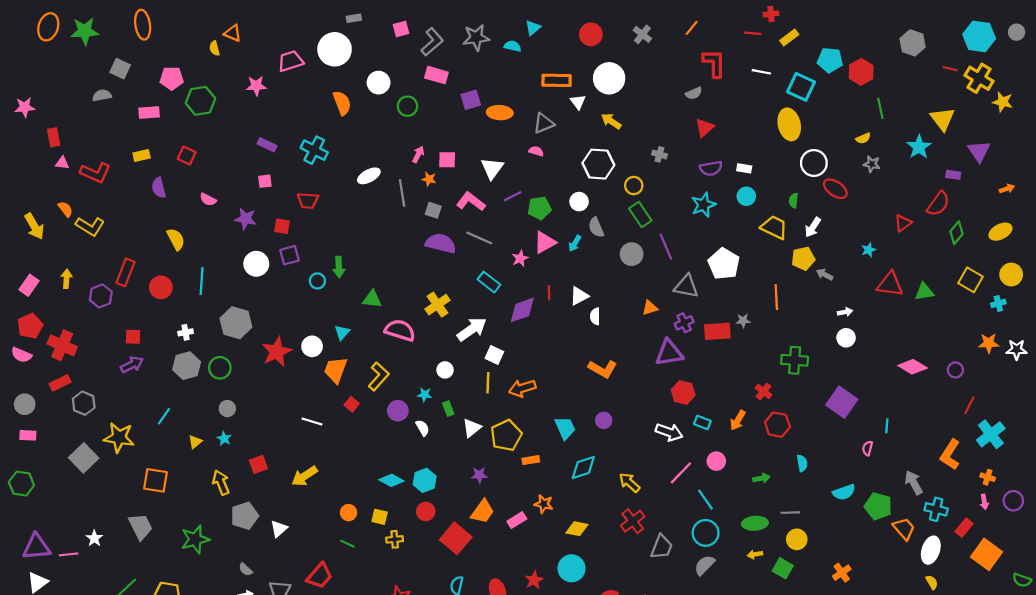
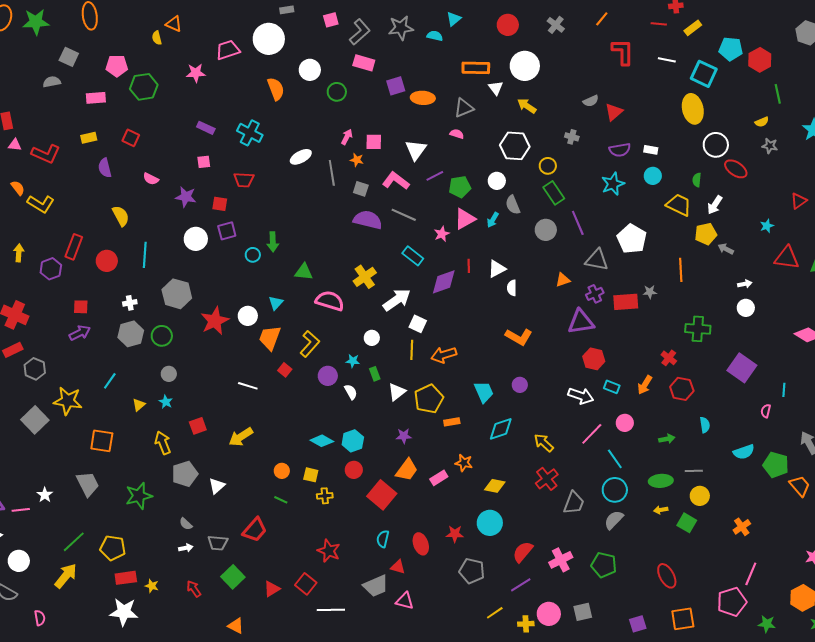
gray semicircle: (694, 93) -> (591, 101), moved
red star: (534, 580) -> (455, 534), turned 30

